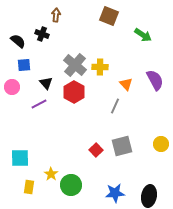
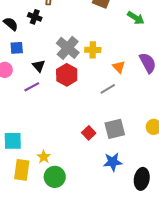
gray line: (115, 106) -> (108, 89), turned 35
green circle: (71, 185) -> (55, 177), moved
yellow rectangle: (29, 187) -> (22, 170), size x1.5
blue star: (115, 193) -> (113, 162), moved

